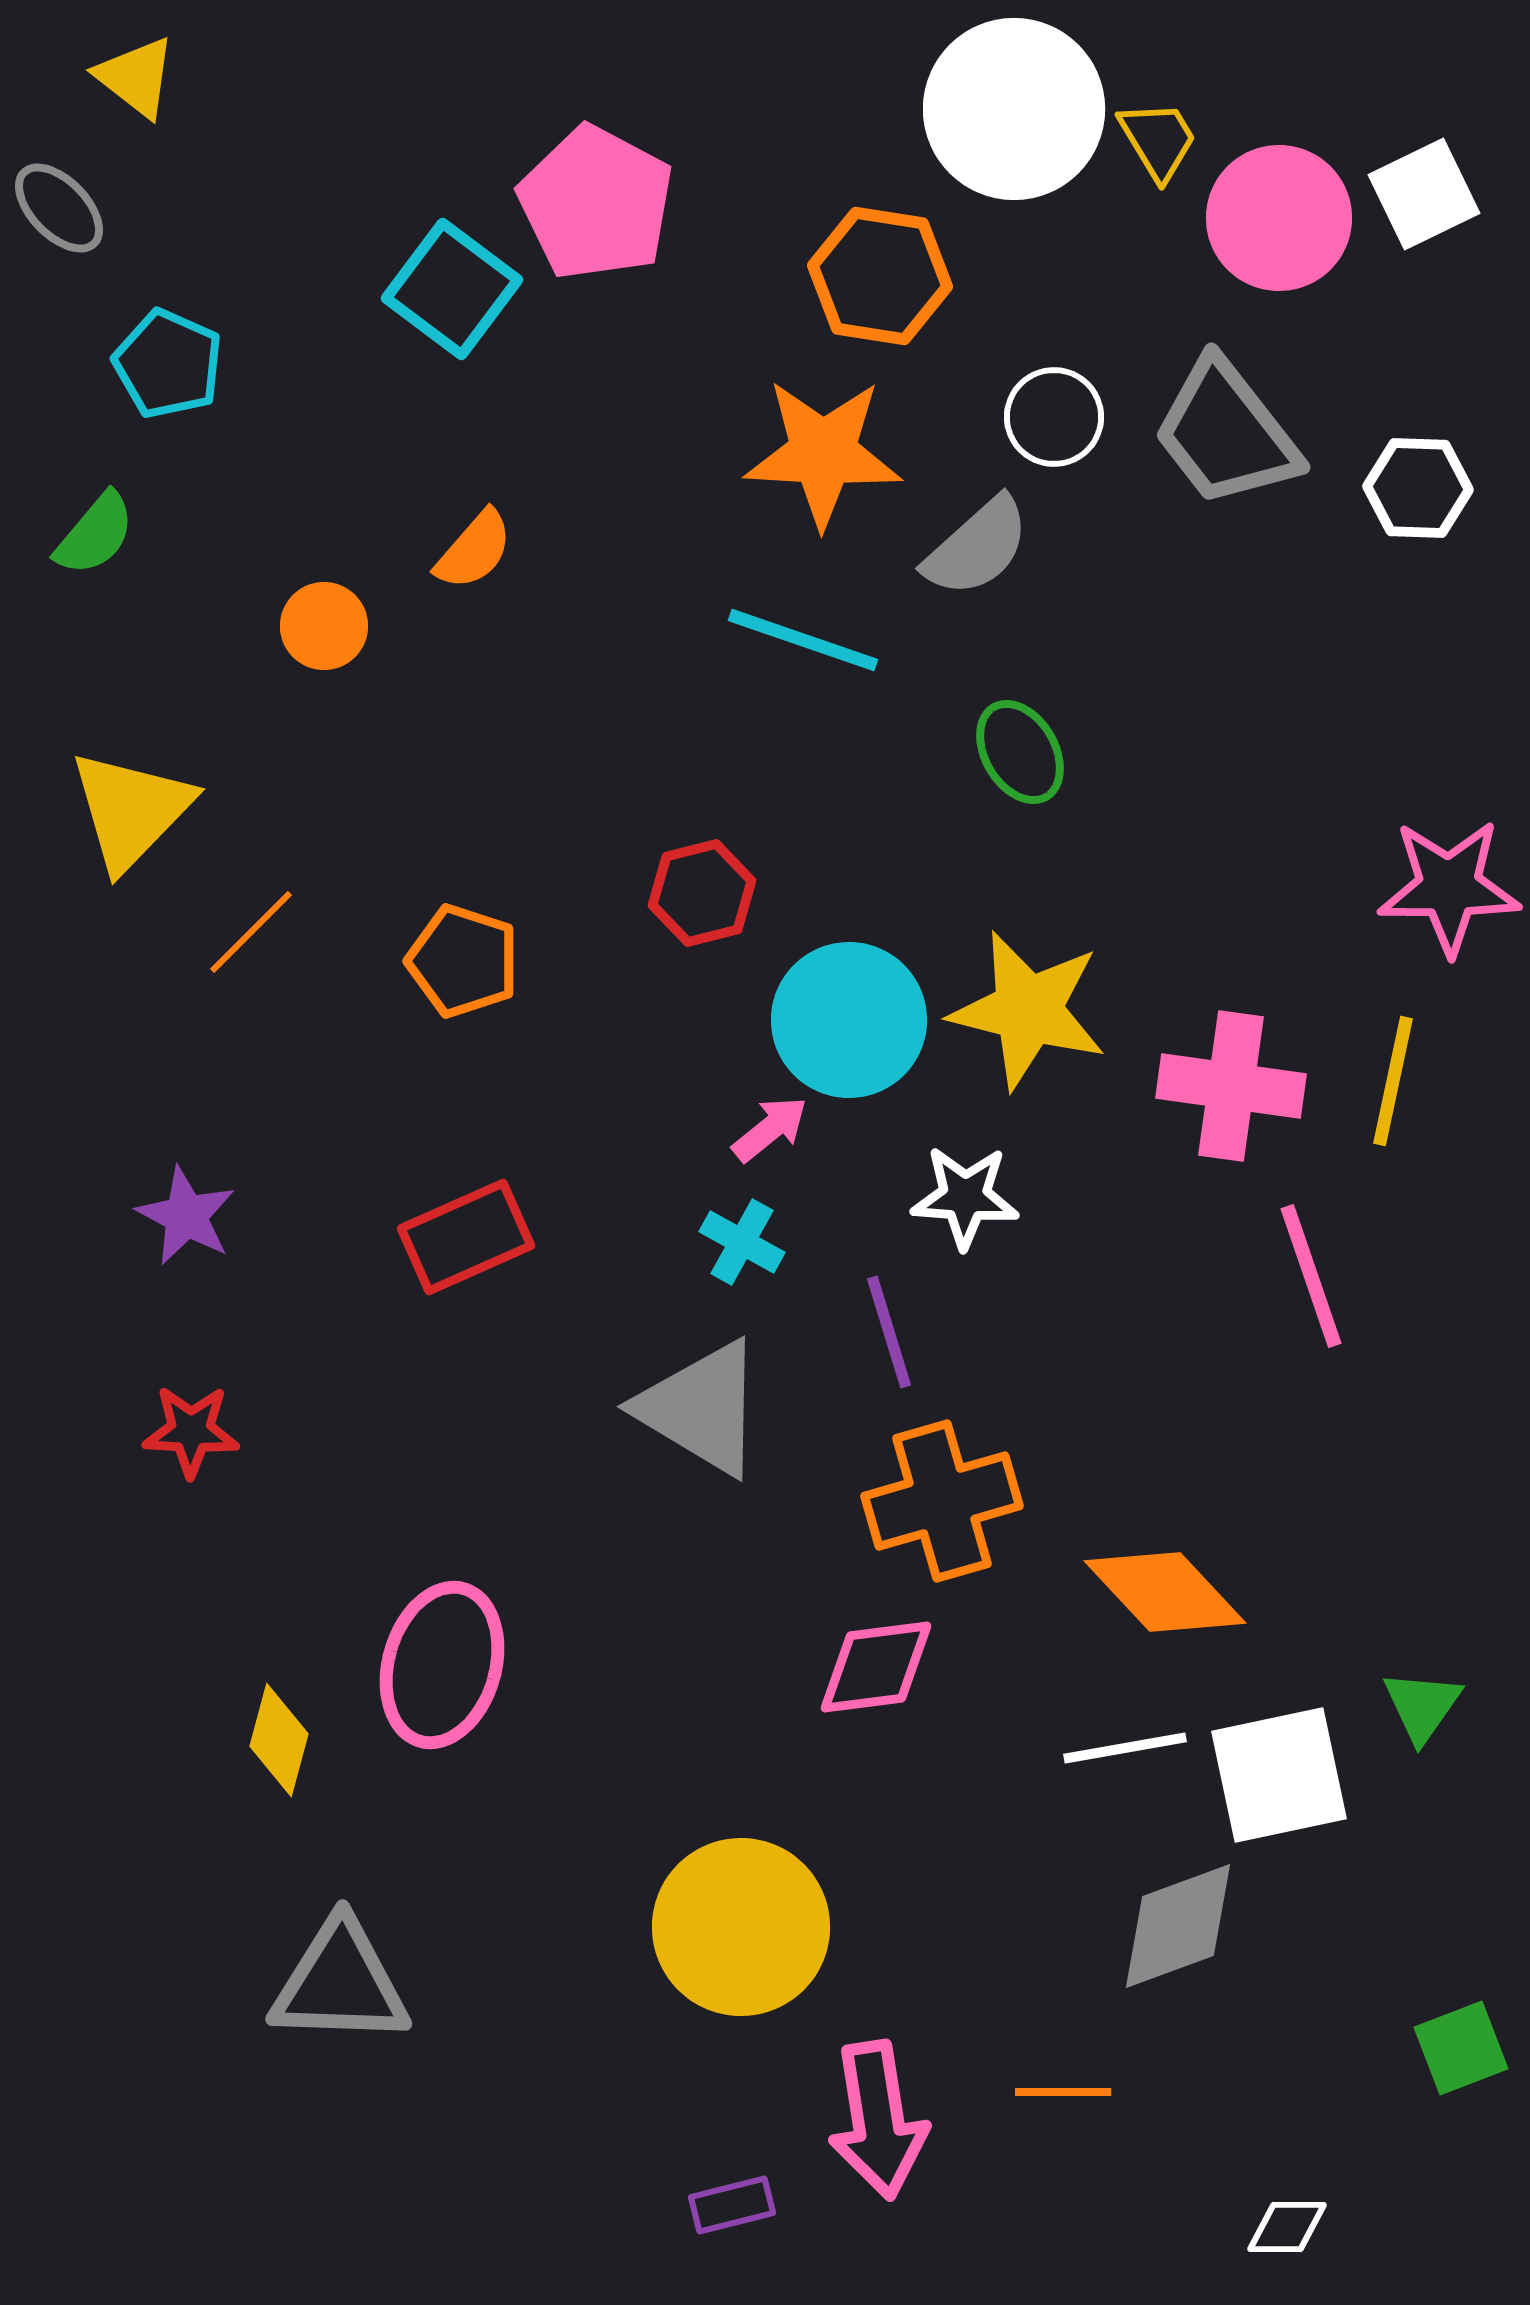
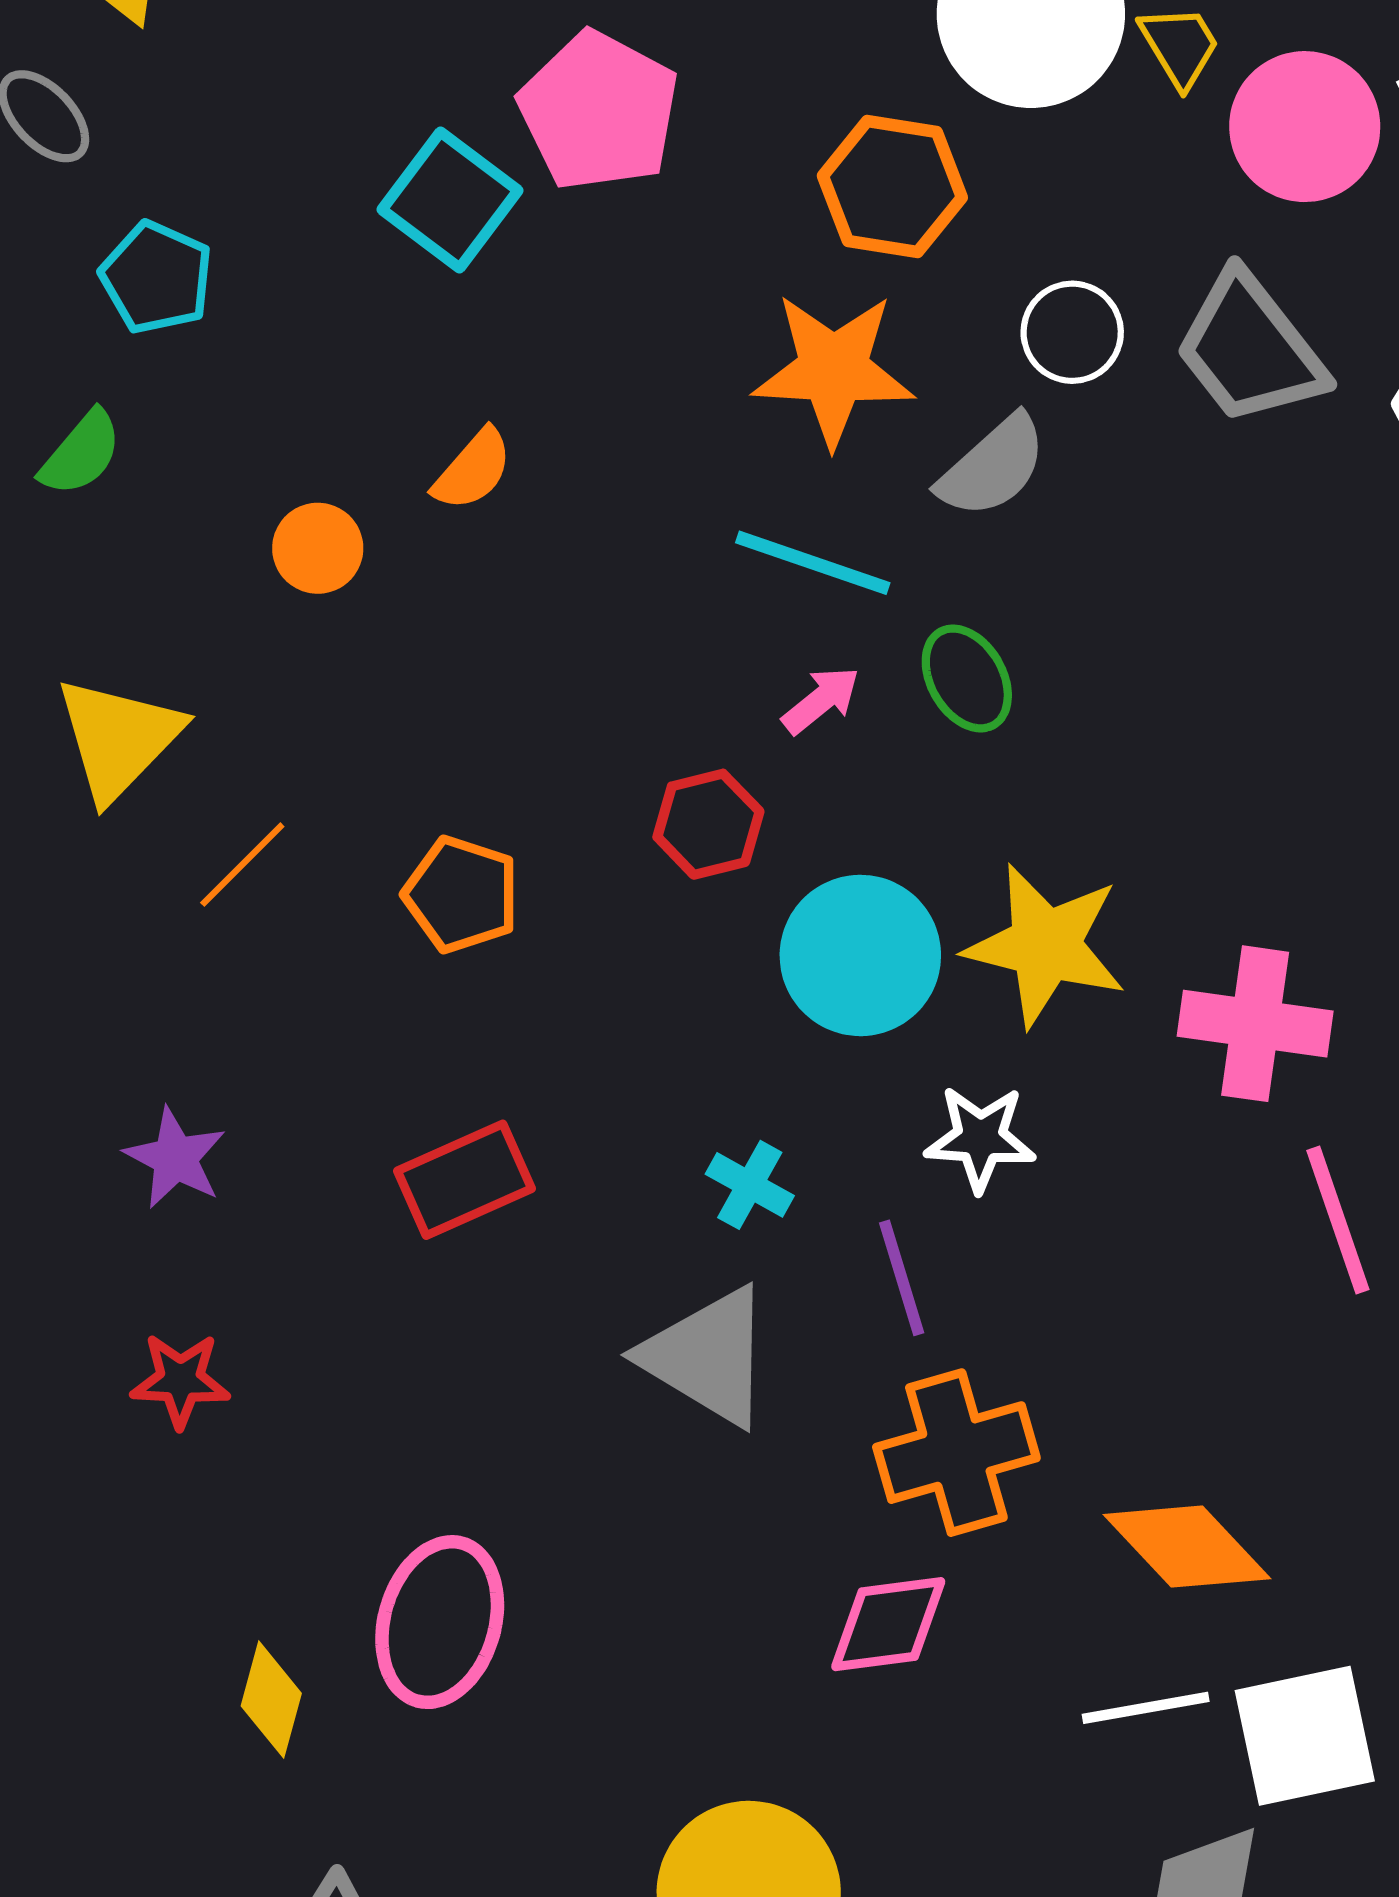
green ellipse: (1020, 752) -> (967, 678), moved
pink arrow: (770, 1129) -> (821, 700), moved

